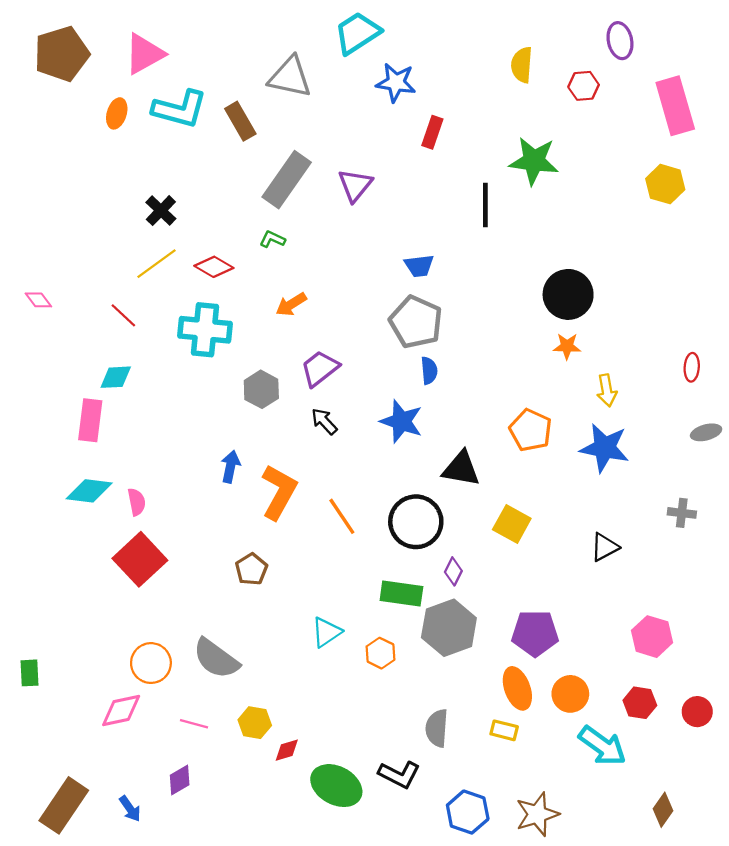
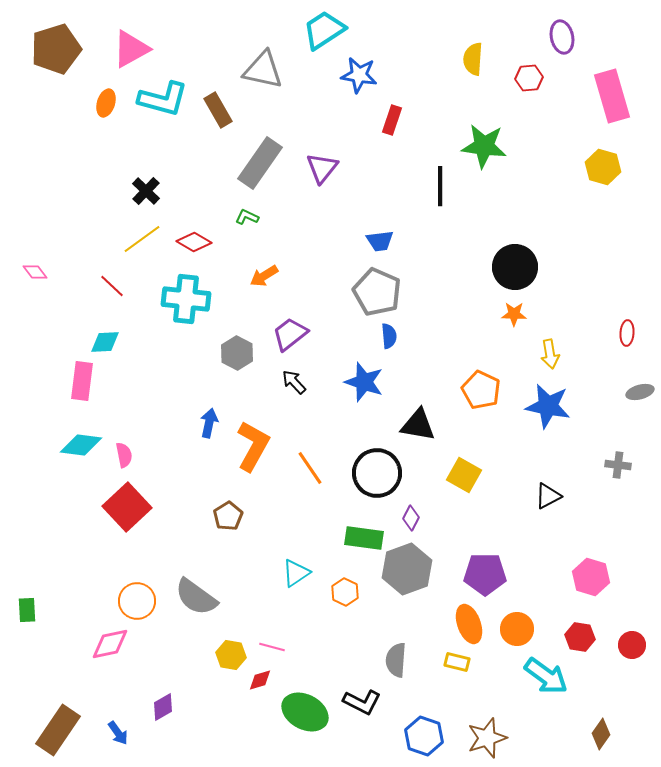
pink line: (194, 724) -> (272, 647), moved

